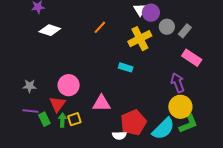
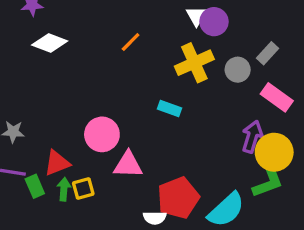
gray circle: (167, 27) -> (238, 70), moved
purple arrow: (178, 83) -> (252, 137), turned 36
pink circle: (69, 85) -> (102, 134), moved
red triangle: (57, 104) -> (57, 163), turned 30
yellow circle: (180, 107) -> (274, 152), moved
green L-shape: (188, 124) -> (268, 183), moved

